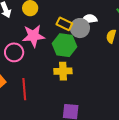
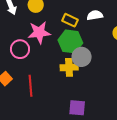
gray circle: (80, 28) -> (82, 57), moved

